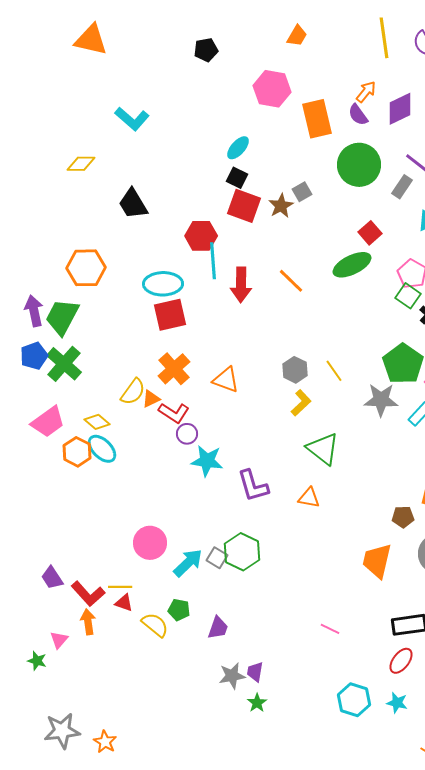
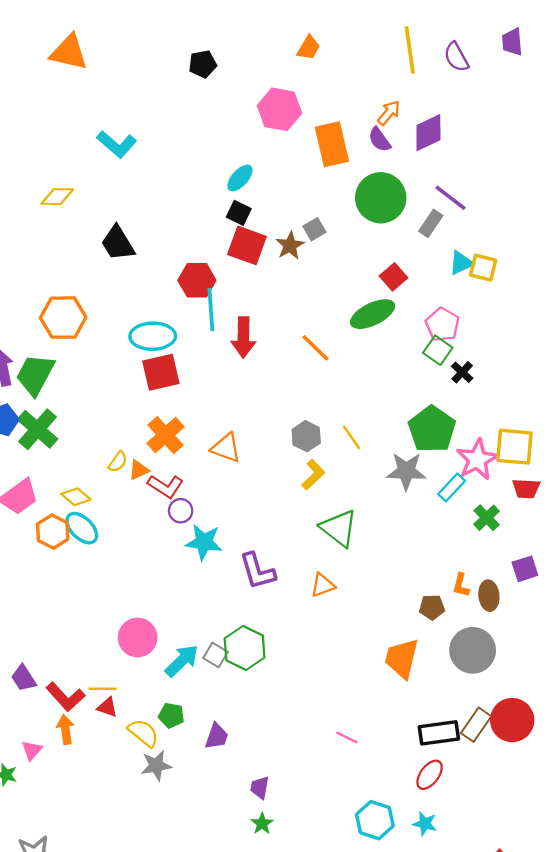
orange line: (291, 281) -> (316, 348), moved
yellow semicircle: (133, 392) -> (118, 462), size x0.7
orange triangle: (309, 498) -> (323, 585), turned -30
gray star: (232, 676) -> (156, 765), moved

